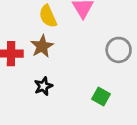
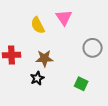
brown star: (42, 46) -> (44, 58), moved, turned 30

